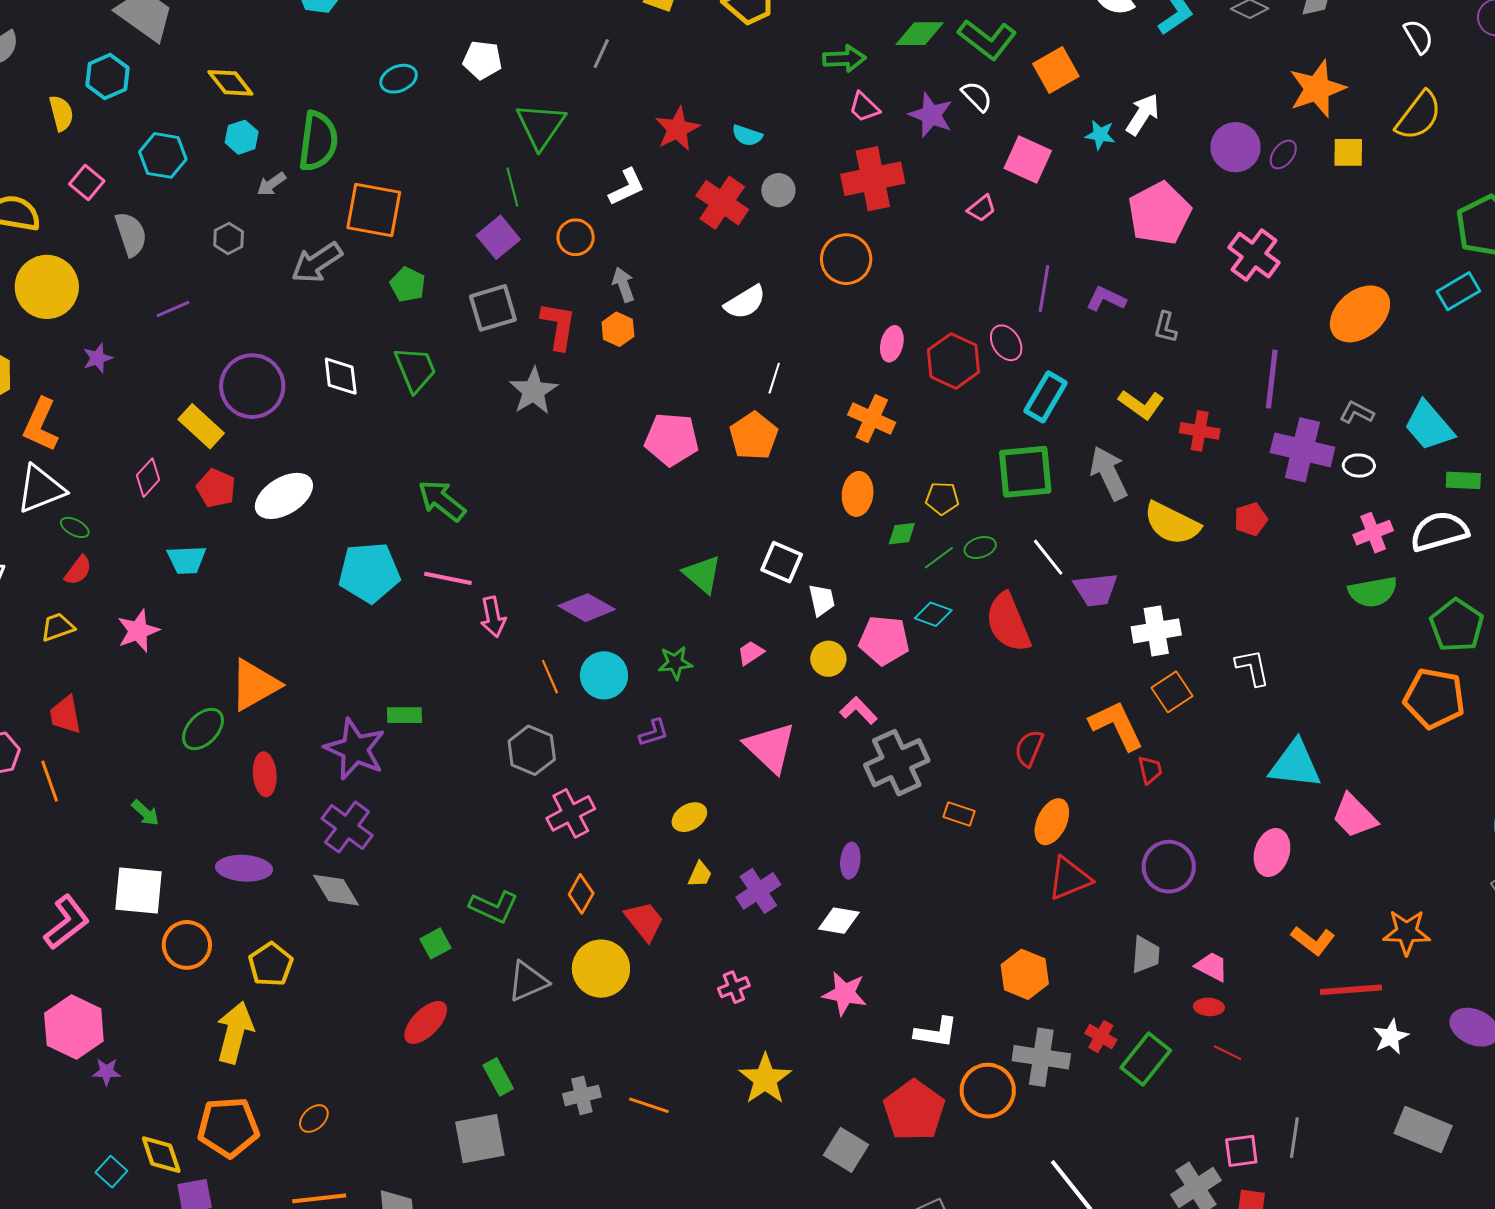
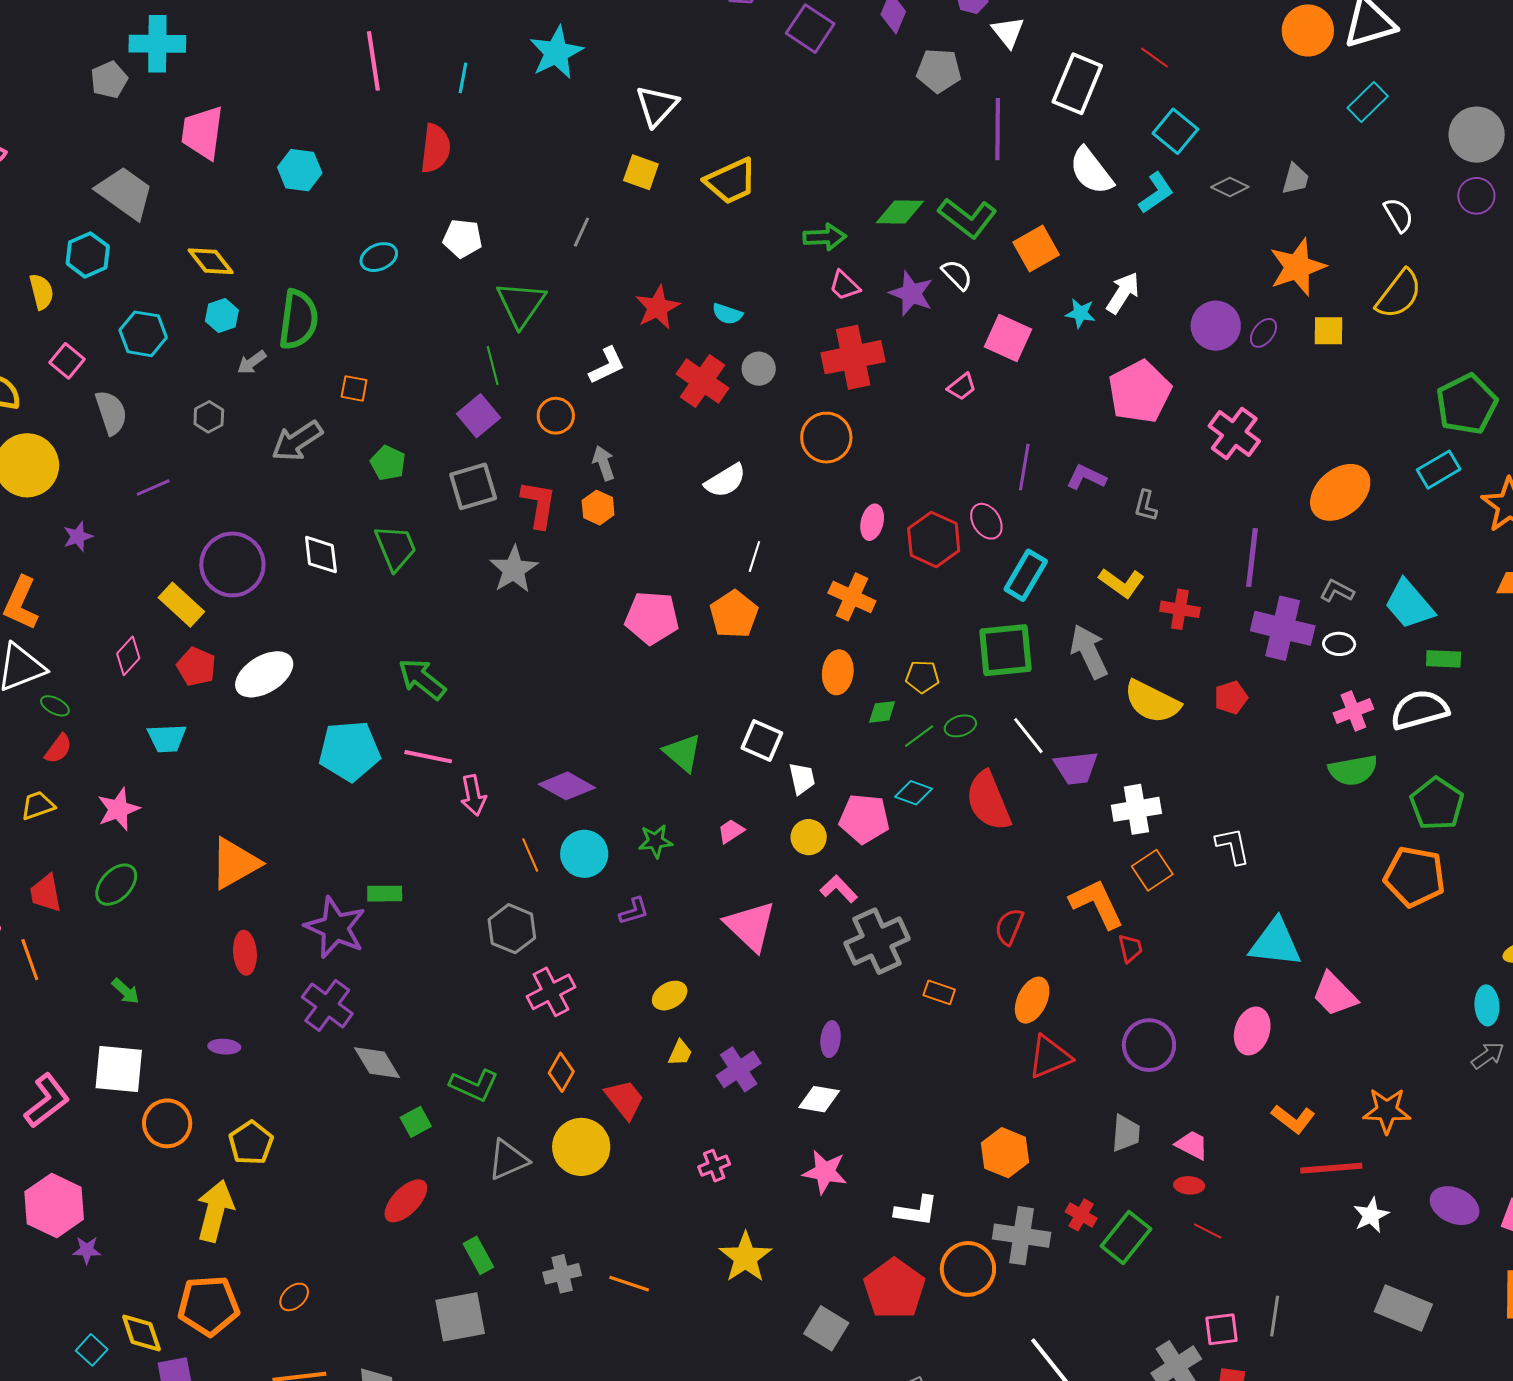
orange square: (374, 210) -> (354, 388), size x0.5
green ellipse: (203, 729) -> (116, 885), moved
purple ellipse: (244, 868) -> (224, 1047), size x0.6
gray diamond: (336, 890) -> (377, 1063), moved

